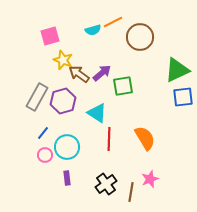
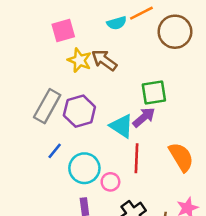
purple arrow: (102, 73) -> (144, 117), moved
brown arrow: (79, 74) -> (104, 60), moved
pink circle: (45, 155) -> (110, 182), moved

